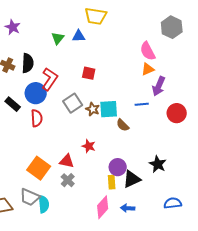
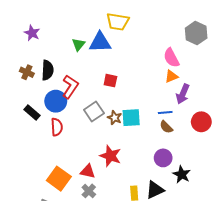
blue triangle: (79, 36) -> (100, 42), size x1.6
brown semicircle: (123, 125) -> (166, 127), moved
red star: (89, 146) -> (110, 156), size x1.5
purple circle: (118, 167) -> (163, 158), moved

